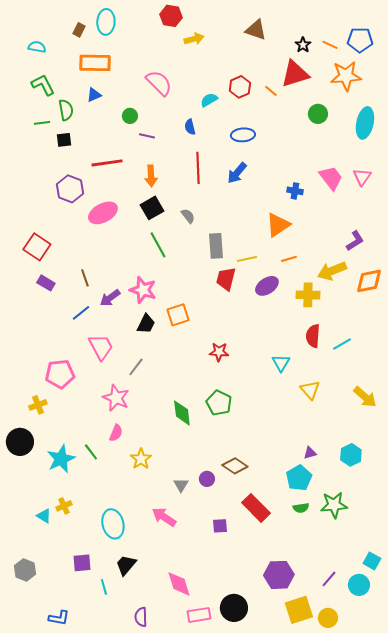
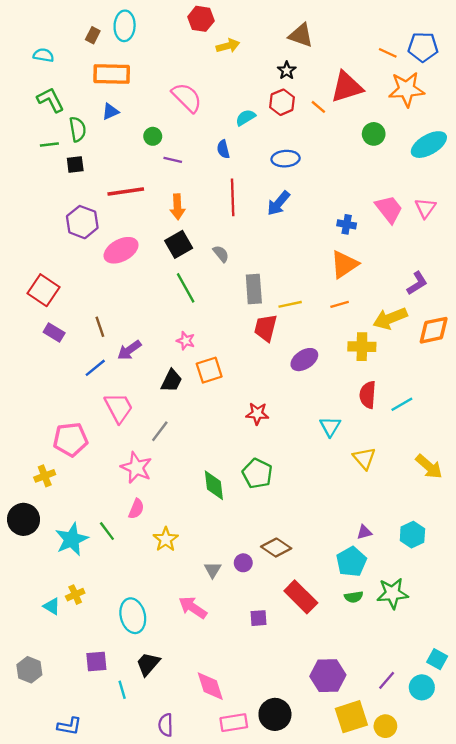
black star: (303, 45) -> (287, 70), moved
cyan ellipse: (365, 123) -> (429, 145), turned 48
orange triangle: (278, 225) -> (344, 264), moved
purple ellipse: (267, 286) -> (304, 360), moved
pink star: (143, 290) -> (186, 341), moved, size x0.6

